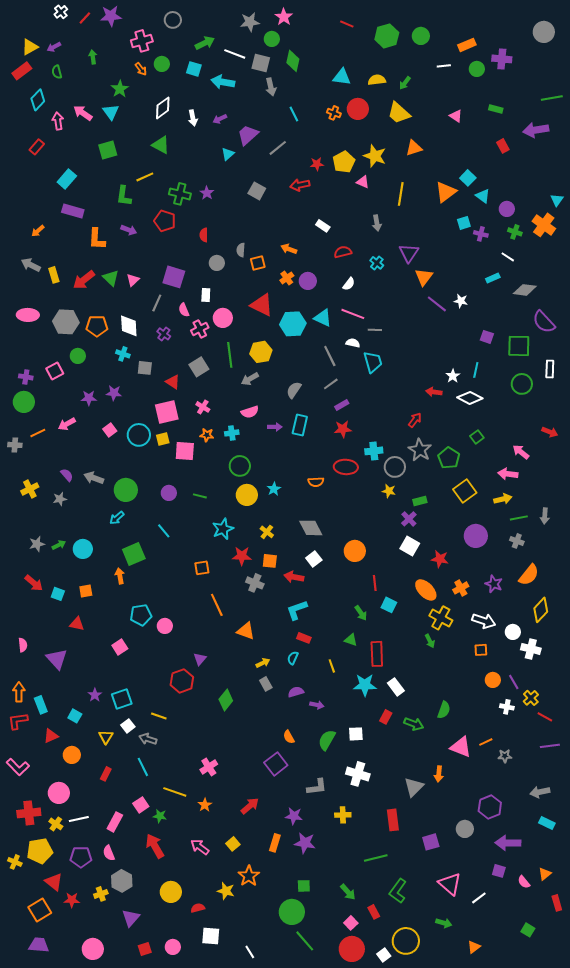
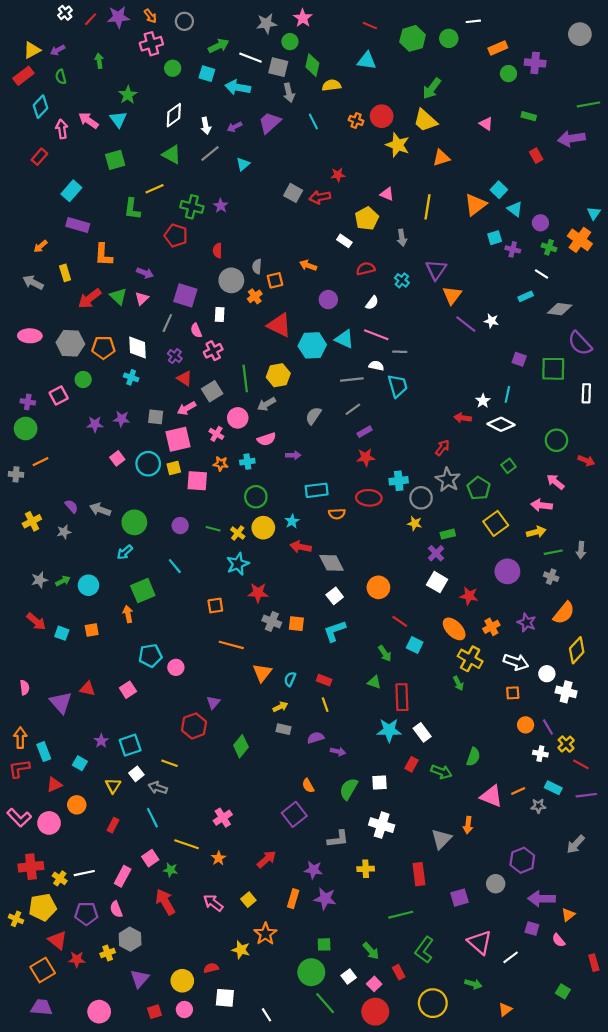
white line: (444, 66) -> (473, 21), moved
orange arrow: (141, 69) -> (150, 16), moved
cyan triangle: (342, 77) -> (367, 61), moved
yellow semicircle: (377, 80) -> (332, 85), moved
green arrow: (405, 83) -> (432, 88), size x1.5
purple trapezoid: (248, 135) -> (270, 123), moved
gray line: (278, 148) -> (210, 154), moved
yellow star: (375, 156) -> (398, 145), moved
yellow pentagon: (344, 162) -> (367, 219), moved
gray square: (257, 191) -> (293, 193), moved
purple arrow: (129, 230) -> (145, 273), moved
gray circle: (217, 263) -> (231, 280), size x1.5
yellow rectangle: (54, 275) -> (65, 273), moved
orange cross: (287, 278) -> (255, 296), moved
pink circle: (223, 318) -> (238, 418), moved
gray line: (330, 356) -> (352, 379), turned -70
gray square: (145, 368) -> (156, 417), moved
red triangle: (173, 382) -> (184, 378), moved
green circle: (522, 384) -> (556, 440), moved
pink arrow: (67, 424) -> (187, 408), moved
cyan rectangle: (300, 425) -> (317, 490), moved, turned 70
yellow cross: (267, 532) -> (238, 533), moved
orange square: (270, 561) -> (296, 624), moved
red arrow: (294, 577) -> (301, 547), moved
red line: (375, 583) -> (400, 621), turned -49
orange line: (217, 605) -> (231, 645), turned -50
cyan L-shape: (297, 610) -> (335, 631), moved
red triangle: (77, 624) -> (87, 689), moved
orange triangle: (246, 631) -> (262, 673), turned 48
cyan semicircle: (293, 658) -> (290, 679), moved
yellow line: (332, 666) -> (325, 705), moved
gray rectangle: (266, 684) -> (284, 729), turned -48
gray arrow: (540, 792) -> (576, 844), turned -36
pink circle: (59, 793) -> (49, 823), moved
cyan rectangle: (547, 823) -> (553, 788), moved
orange triangle: (545, 874) -> (568, 915), moved
yellow circle: (171, 892) -> (182, 981), moved
white square: (384, 955) -> (349, 976), moved

